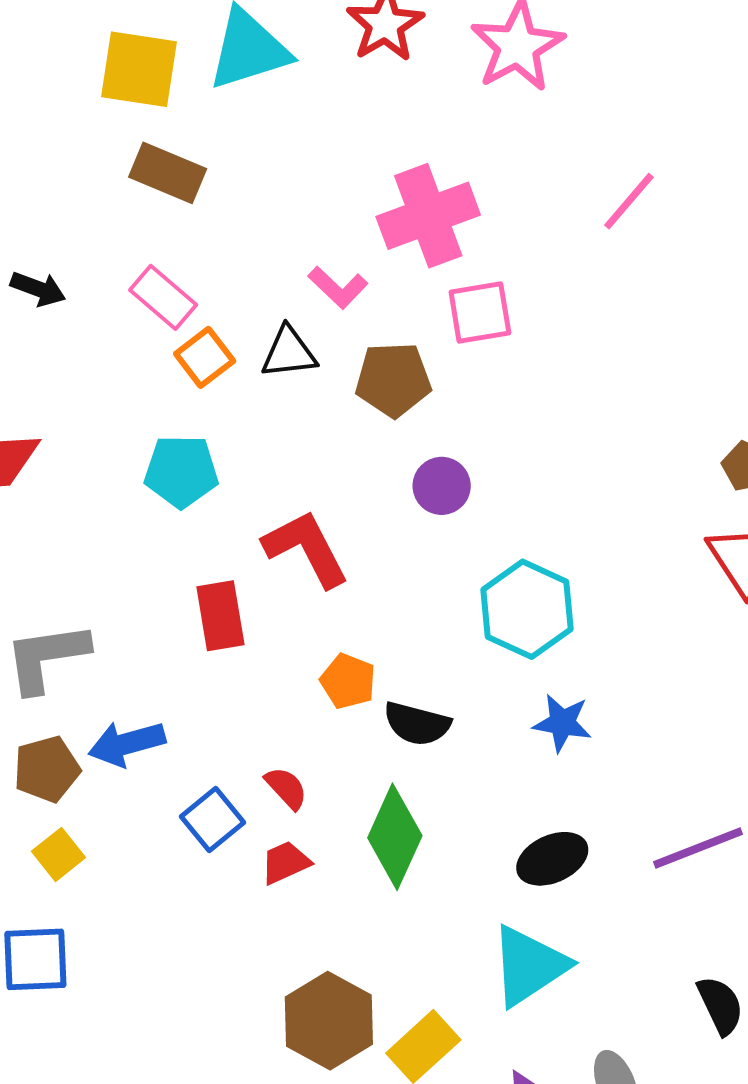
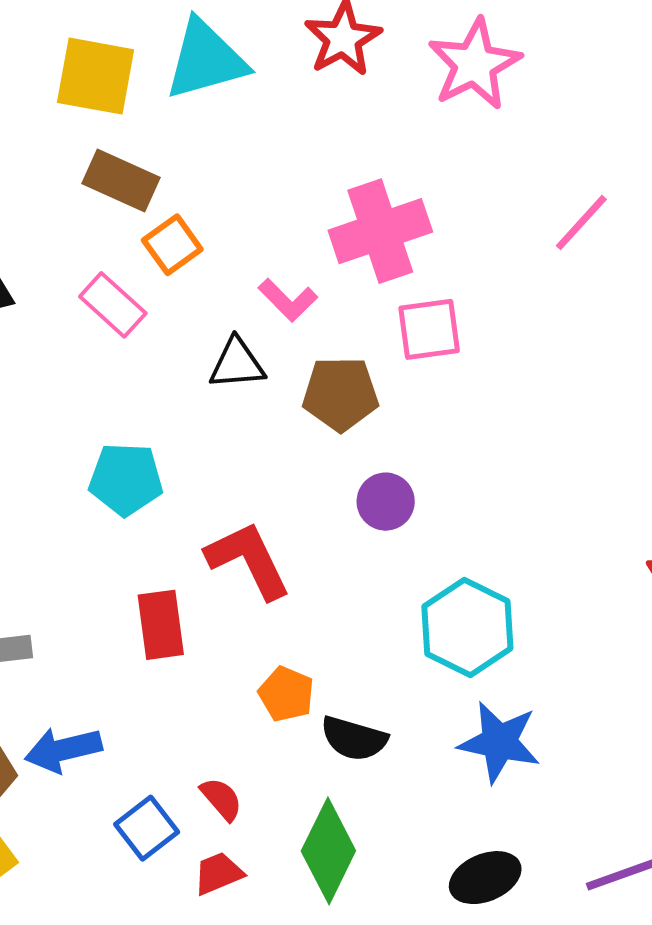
orange square: (205, 357) -> (172, 245), moved
blue star: (562, 723) -> (499, 742), size x1.4

